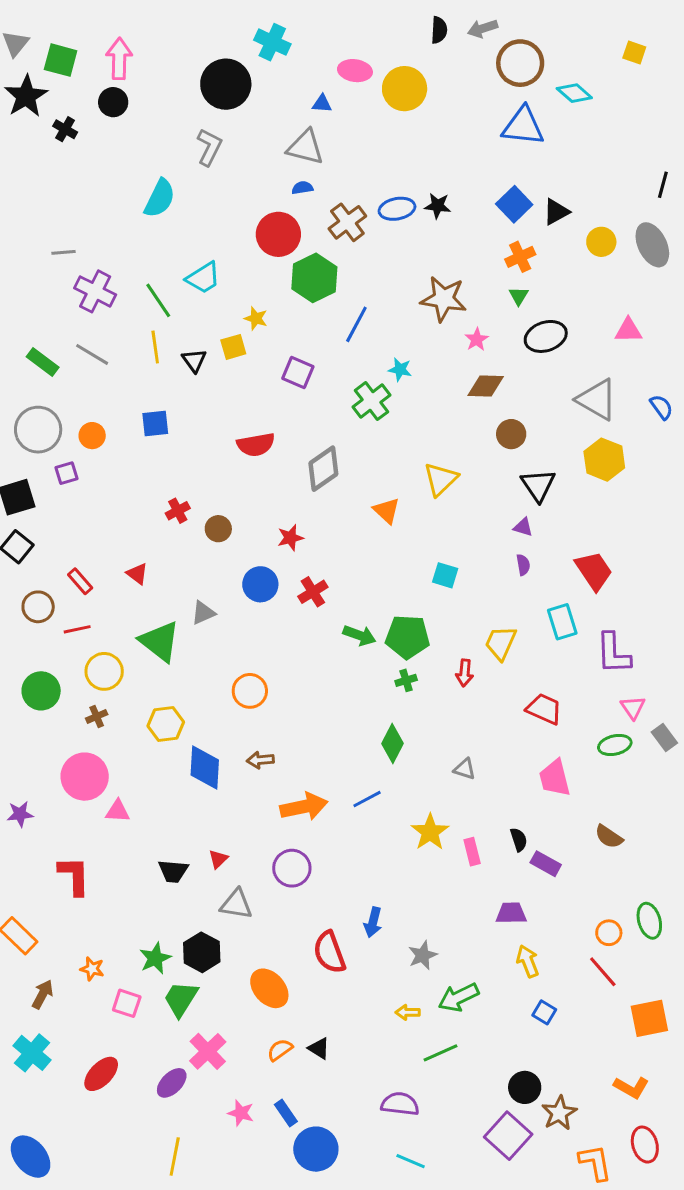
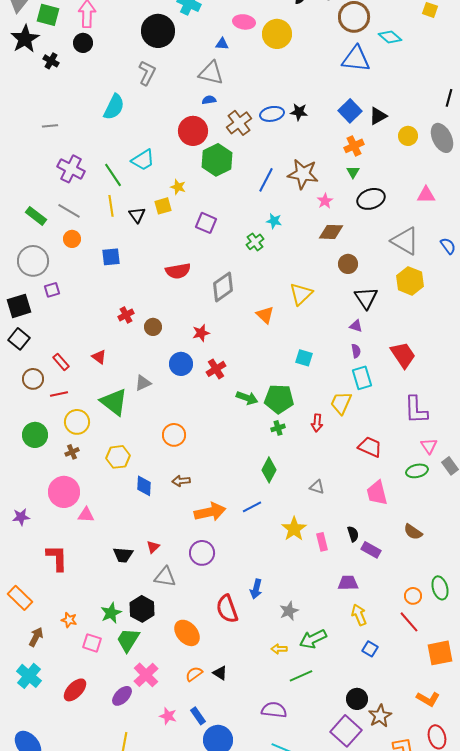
gray line: (64, 252) -> (50, 126), moved
blue line: (356, 324) -> (266, 180), moved
green cross: (371, 401) -> (255, 242), size x0.7
orange circle: (92, 436) -> (72, 239), moved
cyan rectangle: (562, 622) -> (362, 378), moved
blue diamond: (205, 768) -> (144, 486), size x0.7

